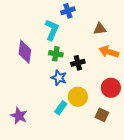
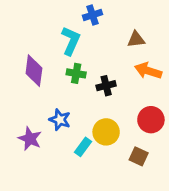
blue star: (59, 78) -> (60, 120), moved
purple star: (19, 116) -> (30, 139), moved

